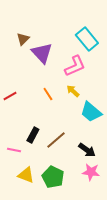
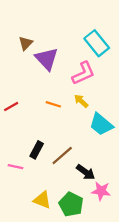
orange line: (48, 94) -> (53, 104), turned -40
black arrow: (87, 150) -> (86, 172), moved
yellow triangle: (26, 175) -> (42, 200), moved
green pentagon: (53, 177) -> (71, 204), moved

